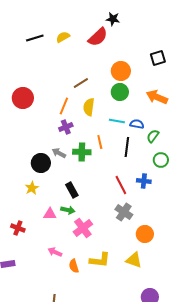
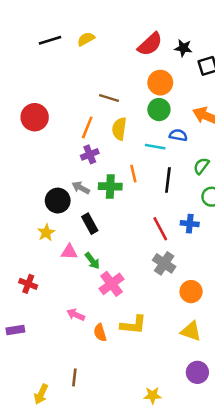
black star: (113, 19) -> (183, 48), moved
red semicircle: (98, 37) -> (150, 44), moved
brown line: (81, 83) -> (109, 98), turned 49
blue semicircle: (137, 124) -> (178, 135), moved
black rectangle: (72, 190) -> (90, 224), moved
green arrow: (68, 210) -> (92, 261), turned 40
pink triangle: (50, 214) -> (69, 252), moved
yellow triangle: (134, 260) -> (191, 331), moved

